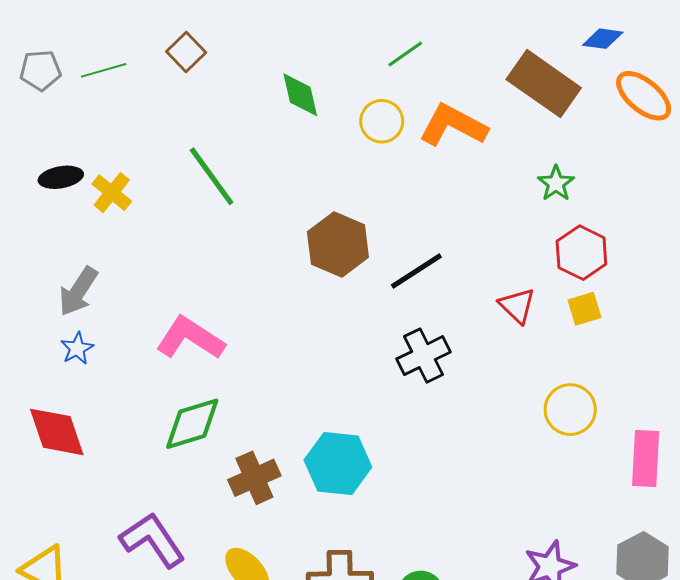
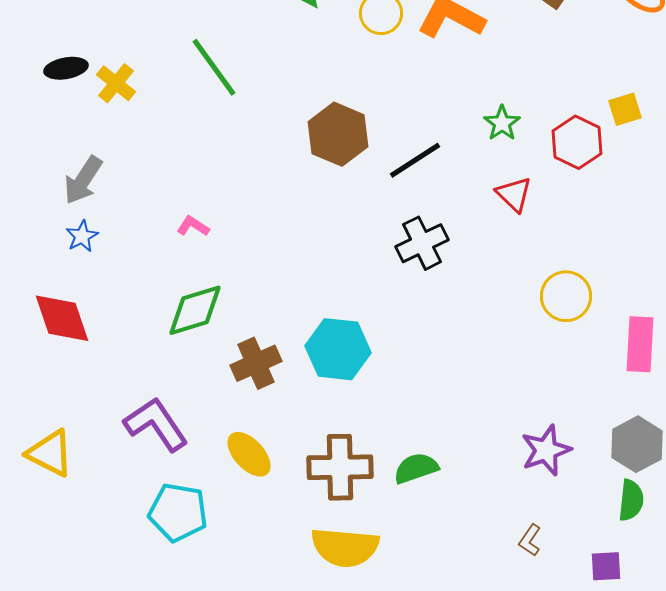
green star: (556, 183) -> (502, 123), moved
yellow square: (584, 309) -> (625, 109), moved
pink L-shape: (190, 338) -> (193, 226), size x0.5

